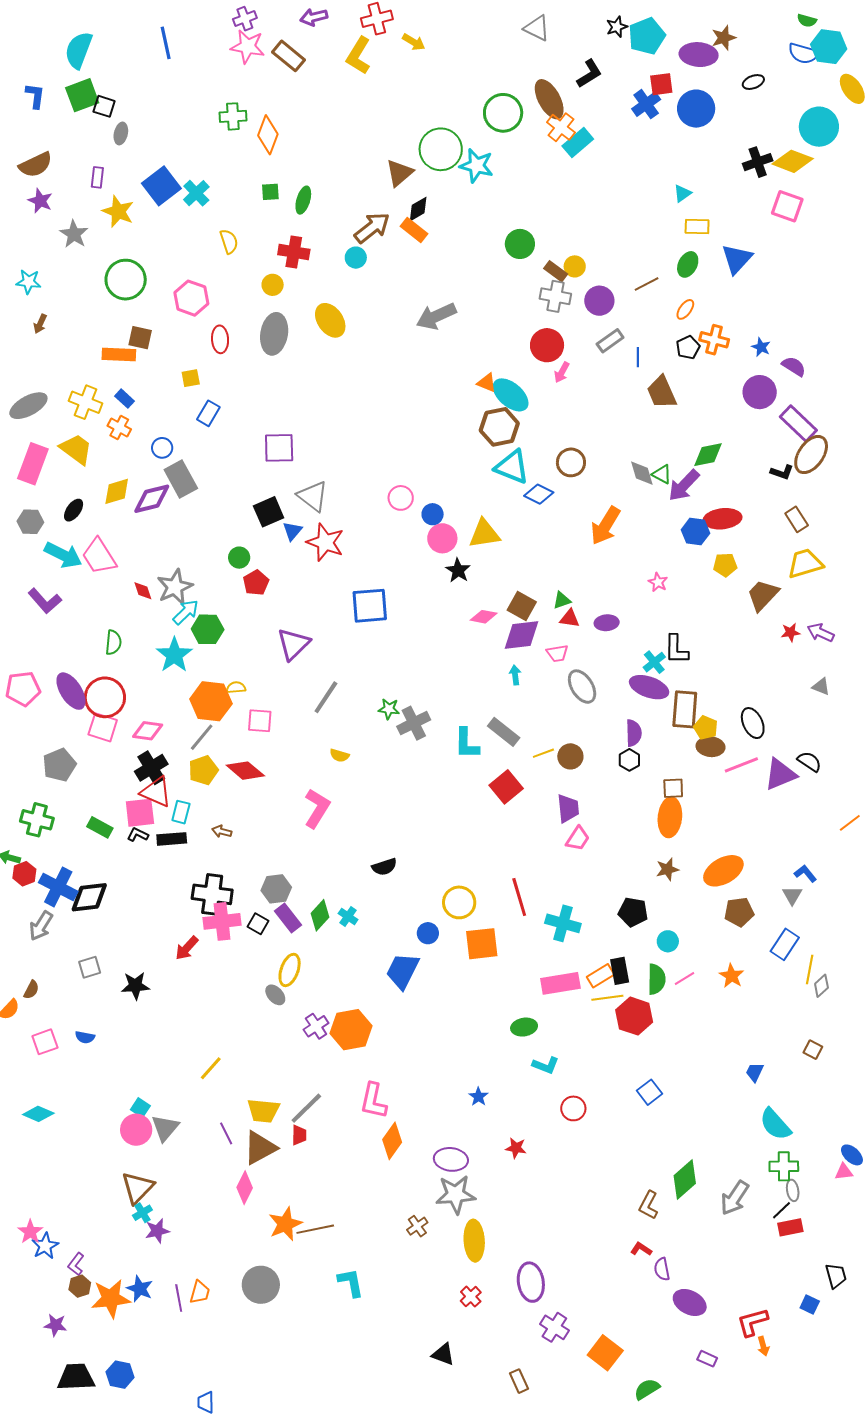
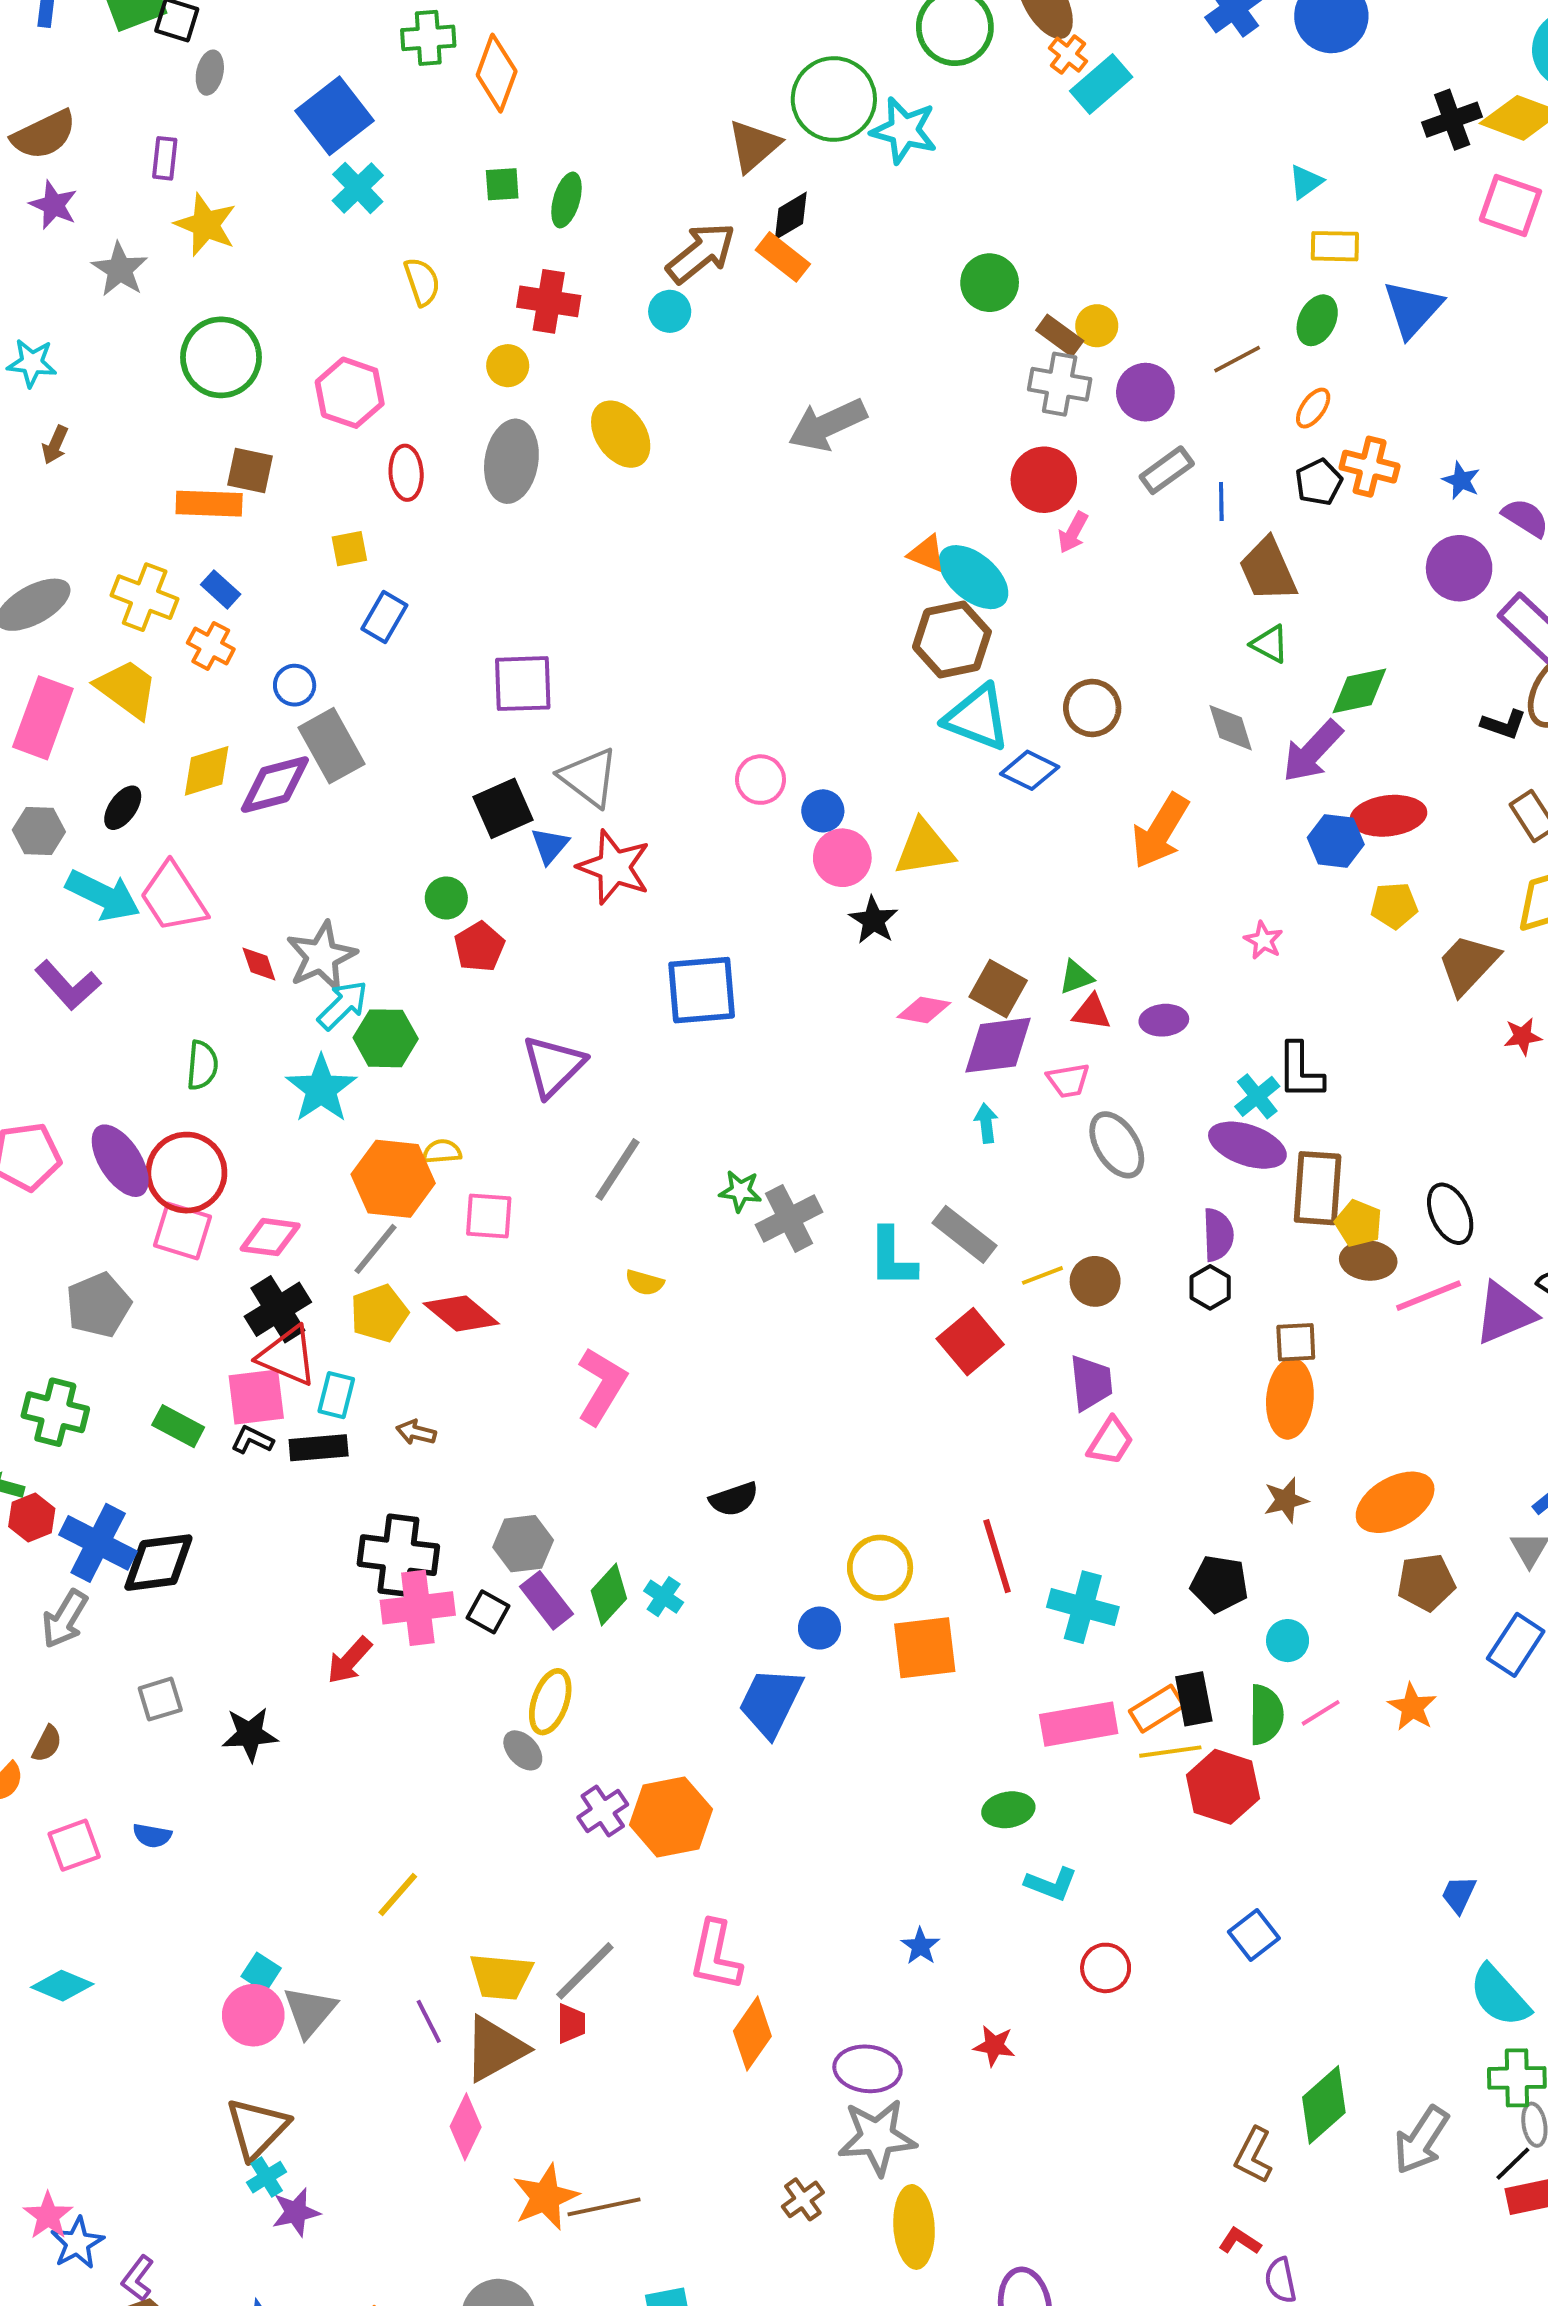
orange cross: (561, 127) -> (1068, 55), size x0.7
blue square: (161, 186) -> (335, 116), moved
green triangle: (662, 474) -> (1270, 644), moved

